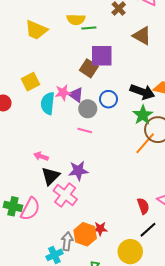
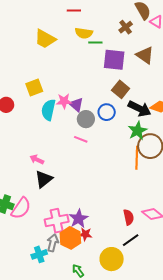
purple square: (102, 56) -> (114, 60), moved
brown square: (89, 68) -> (121, 89), moved
orange line: (145, 143) -> (137, 158), turned -45
purple star: (78, 171) -> (79, 219), moved, turned -30
pink cross: (65, 195) -> (57, 221), moved, turned 35

